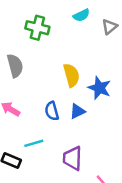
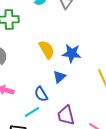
blue semicircle: (52, 111) -> (41, 94), moved

